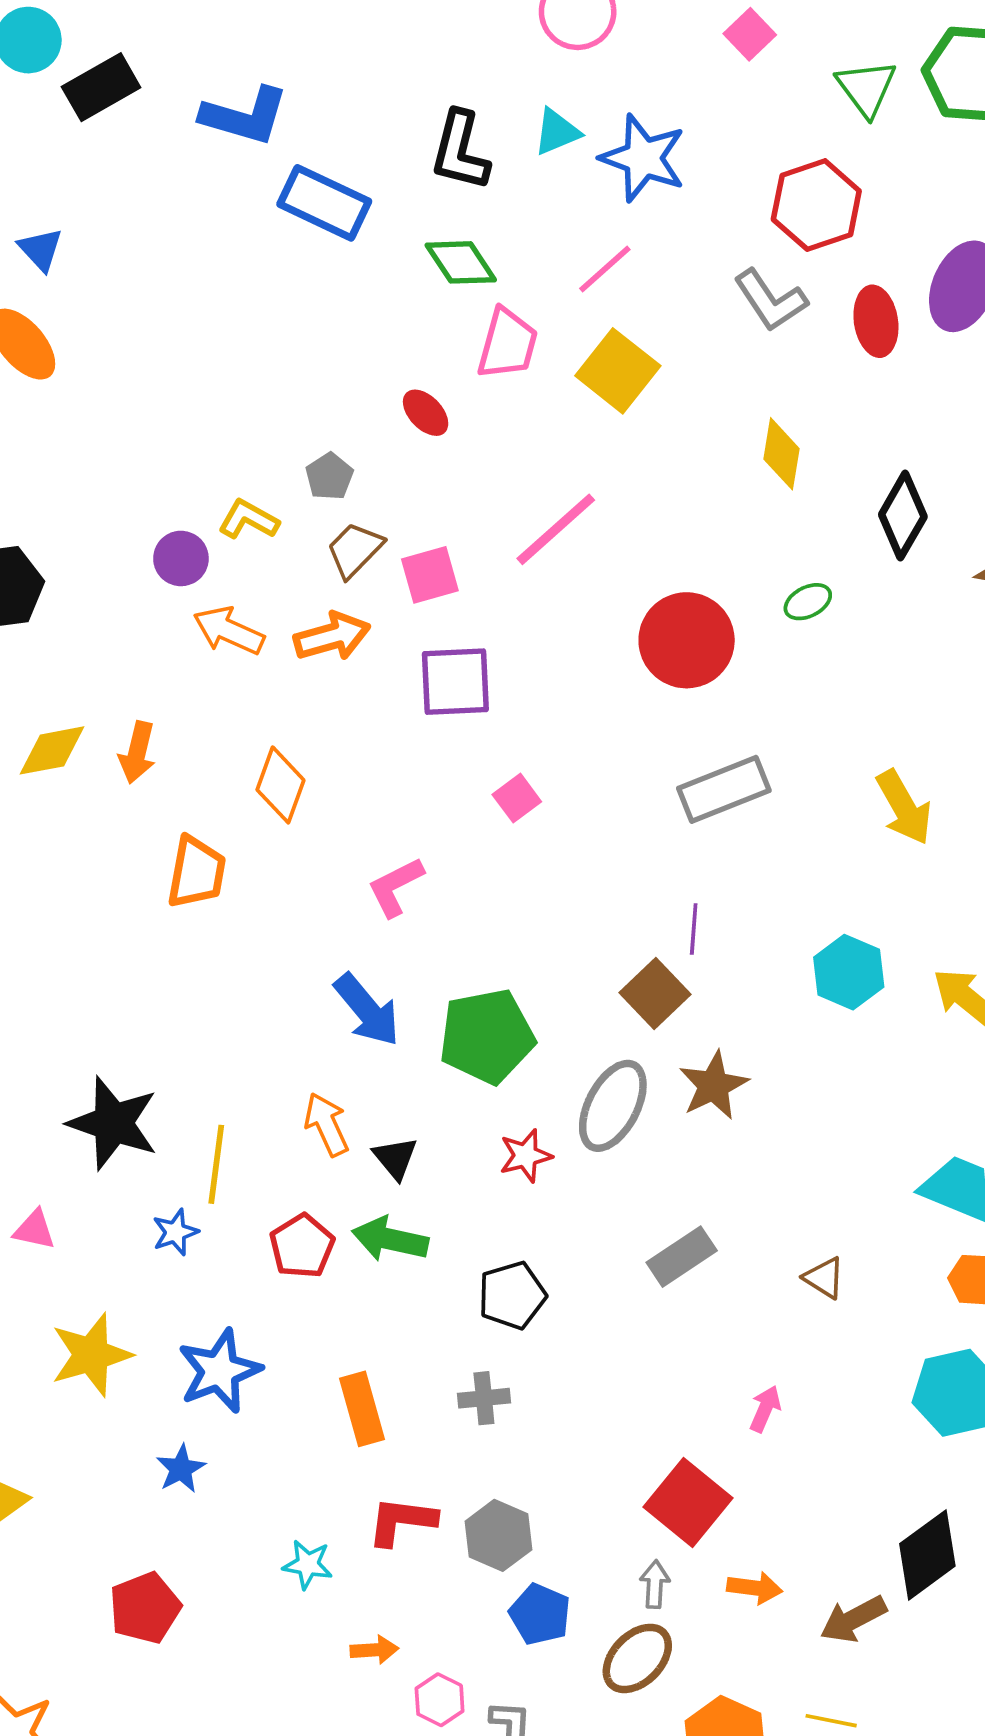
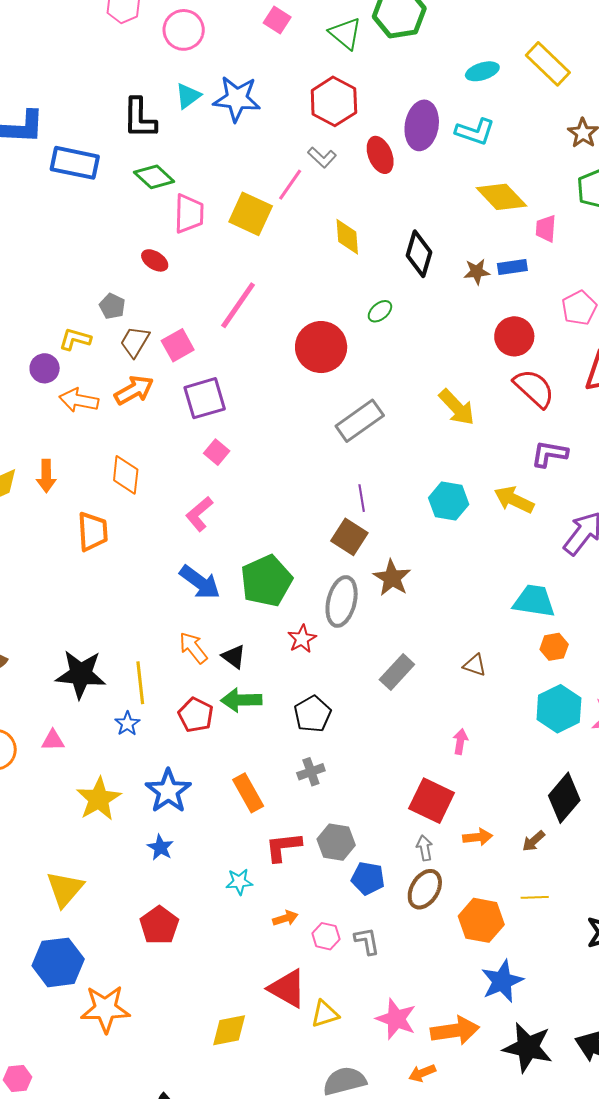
pink line: (605, 269) -> (290, 185), moved
gray L-shape: (771, 300) -> (322, 157), size x0.7
pink square: (517, 798) -> (217, 452), moved
brown arrow: (853, 1619) -> (534, 841), size x0.7

